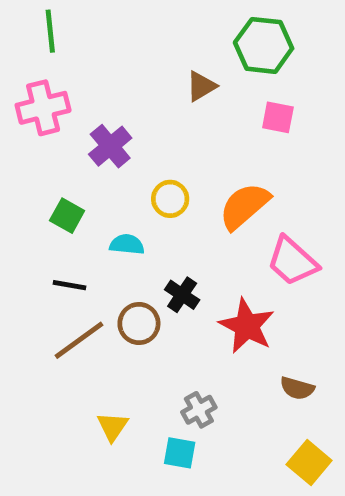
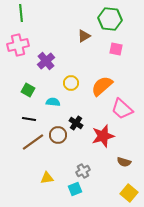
red star: (247, 326) -> (103, 136), turned 30
yellow triangle: (113, 427) -> (47, 178), turned 48
cyan square: (180, 453) -> (75, 189), turned -32

